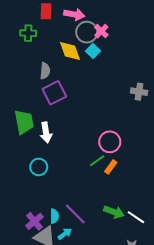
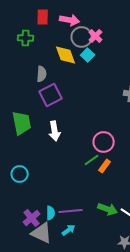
white arrow: (46, 132) -> (55, 131), moved
cyan circle: (39, 167) -> (20, 174), moved
purple line: (75, 214) -> (71, 211), turned -50
cyan arrow: (65, 234) -> (69, 230), moved

